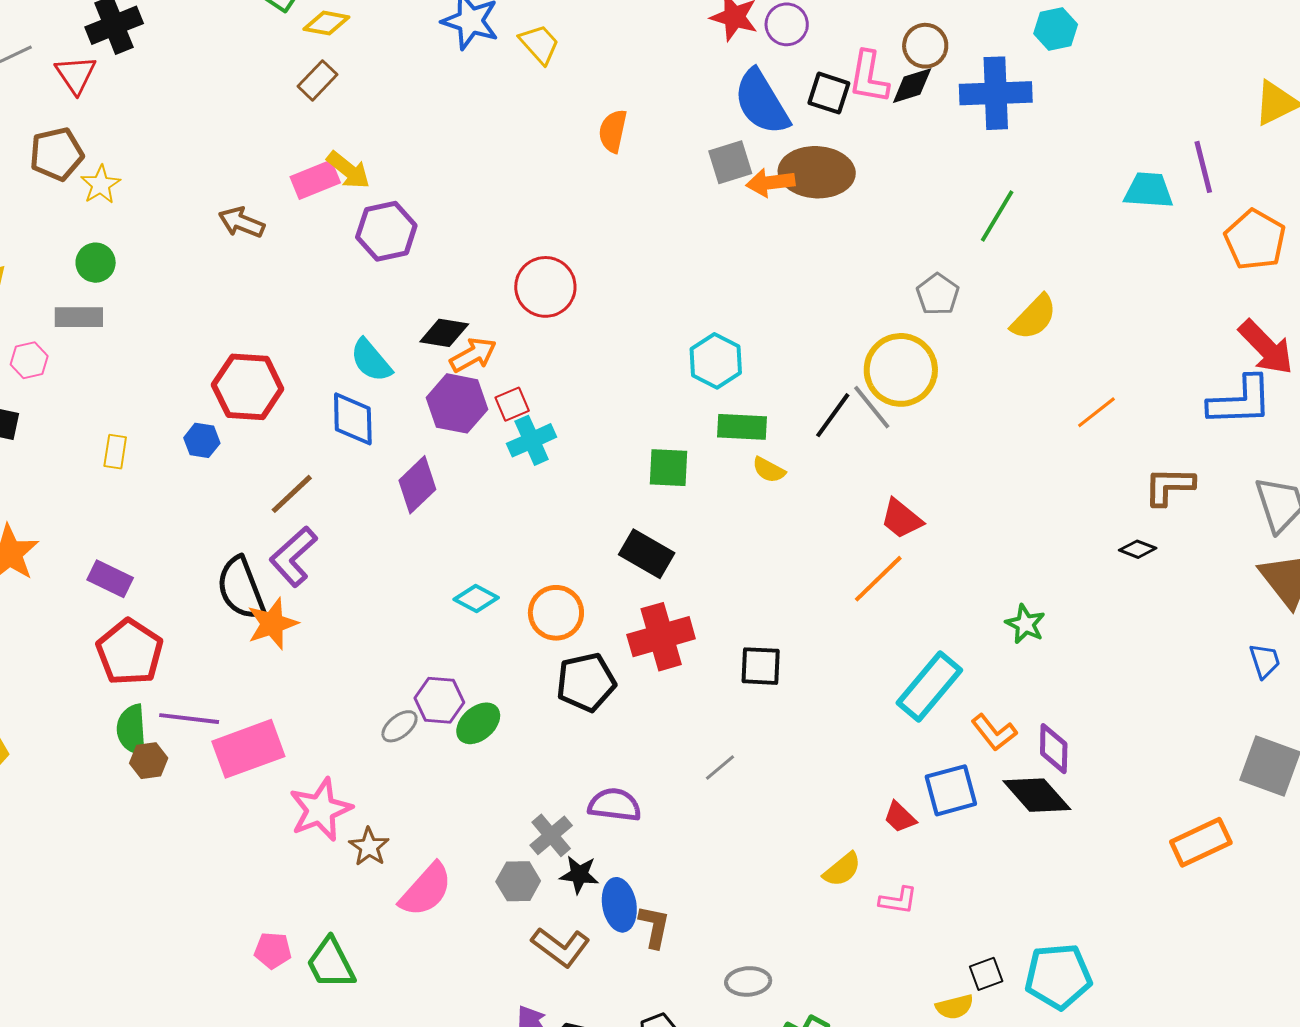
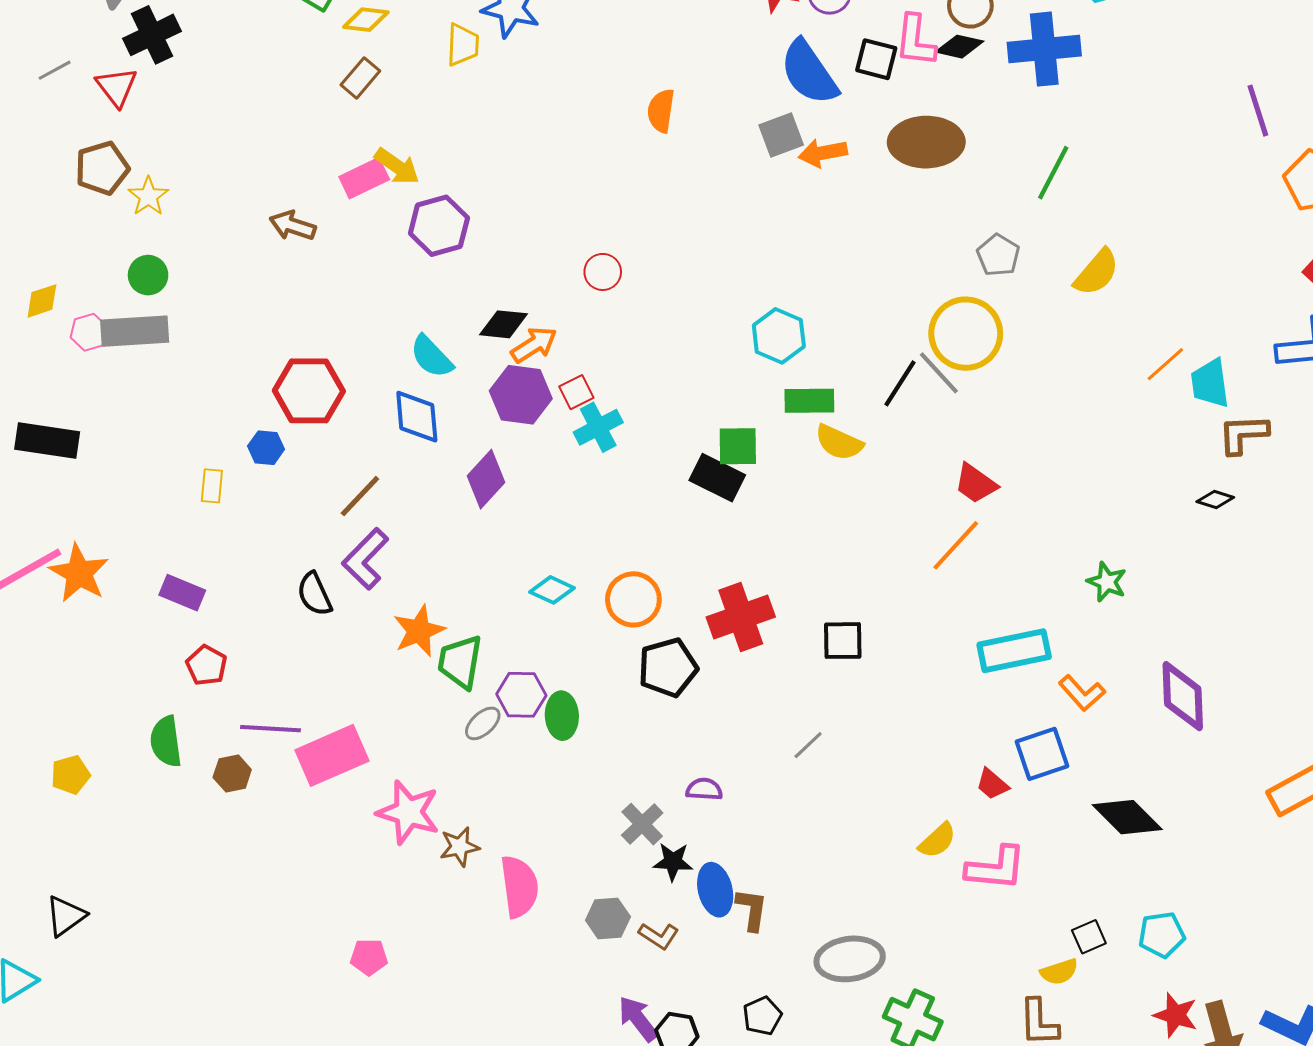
yellow trapezoid: (539, 44) -> (463, 45), moved, turned 48
black diamond: (912, 86) -> (960, 47), turned 33
brown ellipse: (817, 172) -> (926, 142), moved
cyan trapezoid: (1149, 190) -> (1210, 383), moved, turned -98
red circle: (545, 287) -> (603, 272), size x0.6
gray rectangle: (79, 317) -> (135, 331), size x1.4
pink hexagon: (29, 360) -> (89, 332), moved
yellow rectangle: (115, 452) -> (212, 486), moved
yellow semicircle: (769, 470) -> (839, 442), size x1.4
black rectangle: (647, 554) -> (717, 478), moved
black semicircle: (241, 588) -> (314, 594), size x0.7
orange star: (272, 624) -> (419, 631), moved
red pentagon: (130, 652) -> (206, 665), size x0.6
cyan rectangle: (929, 687) -> (1014, 651), turned 42
green ellipse: (478, 723) -> (562, 716), turned -48
green semicircle: (132, 730) -> (166, 741), moved
purple diamond: (1054, 749) -> (1183, 696), moved, size x1.4
black diamond: (1037, 795) -> (1127, 817), moved
purple semicircle: (615, 805) -> (704, 789), size x0.7
pink star: (321, 810) -> (408, 812), turned -30
brown star: (369, 847) -> (459, 847), turned 30
gray hexagon: (518, 881) -> (608, 919), moved
pink semicircle: (426, 890) -> (519, 887), turned -46
pink L-shape: (898, 900) -> (996, 868), size x1.6
brown L-shape: (561, 947) -> (659, 936), size x0.7
green trapezoid: (331, 963) -> (460, 662), moved, turned 40
cyan pentagon: (1058, 976) -> (1162, 935), size x0.7
gray ellipse: (748, 981) -> (850, 959), size x1.5

